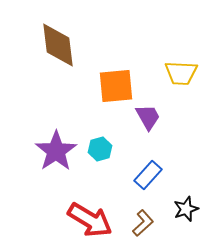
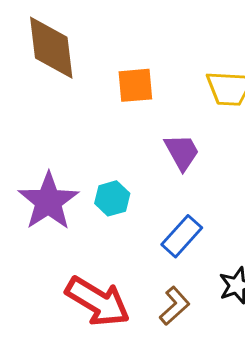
orange square: (116, 86) -> (135, 85), moved, size x0.7

